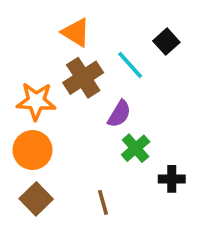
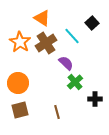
orange star: (36, 101) -> (20, 42), moved, turned 30
purple semicircle: (119, 114) -> (66, 63), turned -77
brown square: (36, 199) -> (20, 110), turned 30

